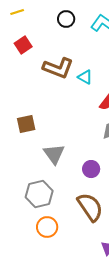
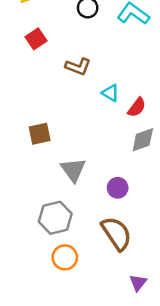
brown L-shape: (58, 68) -> (78, 67), size x0.7
cyan triangle: (85, 77) -> (110, 93), moved

